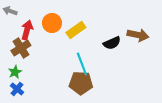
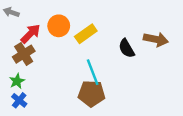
red arrow: (27, 30) -> (30, 34), turned 30
black semicircle: (112, 43) -> (126, 48), turned 84

